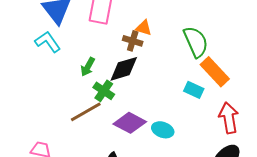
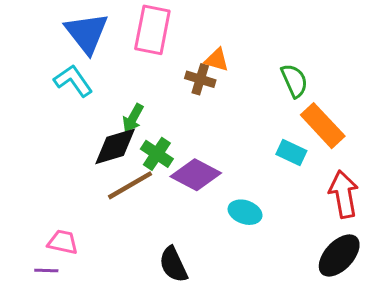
green semicircle: (196, 42) -> (294, 81), size x0.7
black diamond: (124, 69) -> (115, 146), moved
purple diamond: (130, 123) -> (196, 175), moved

